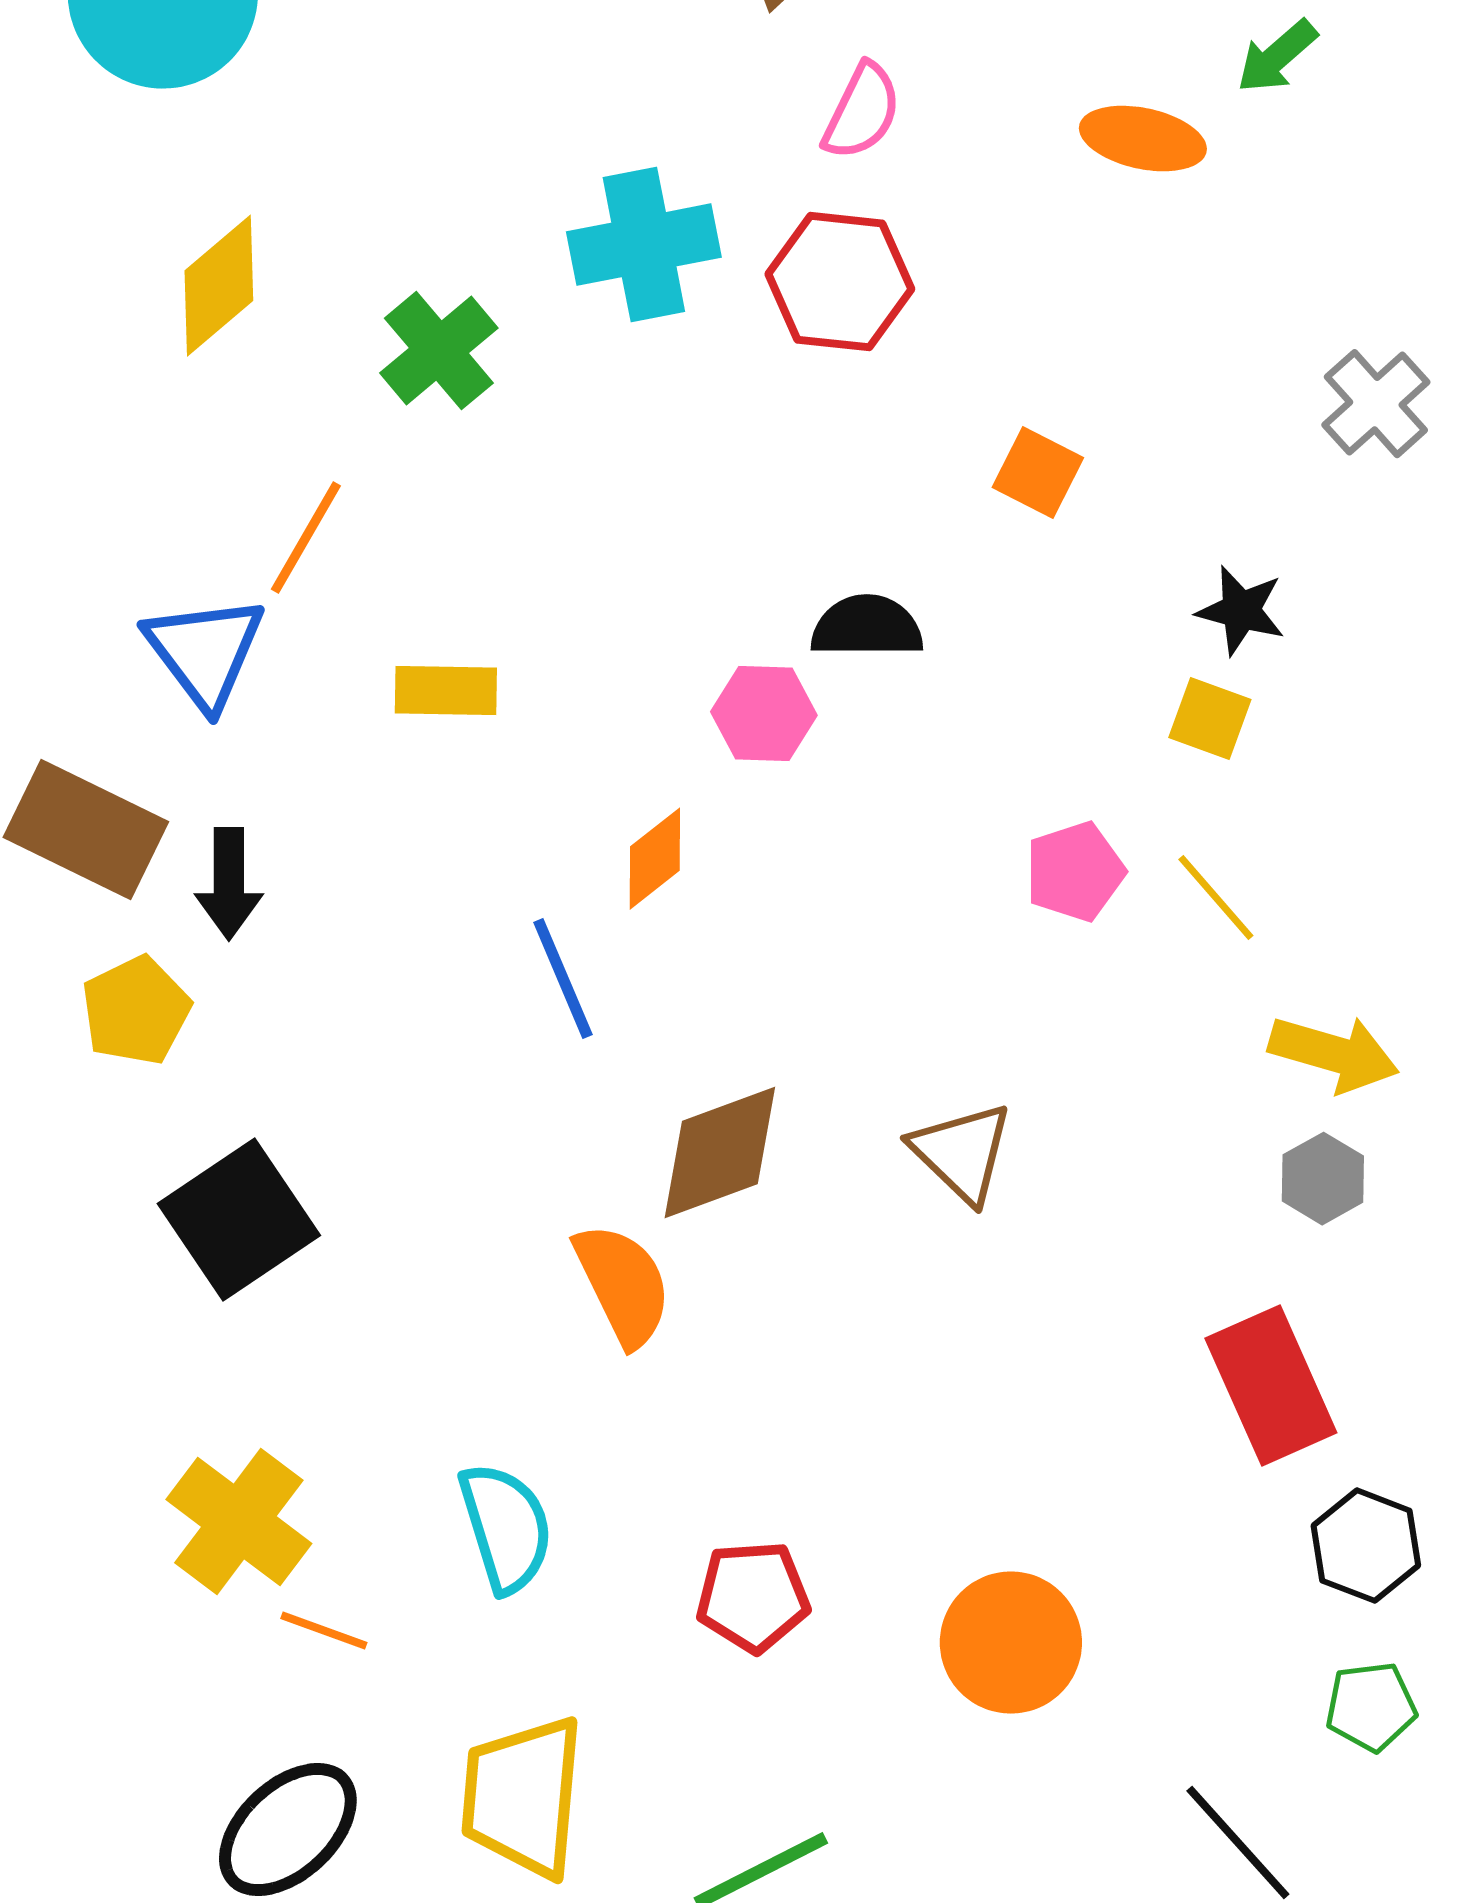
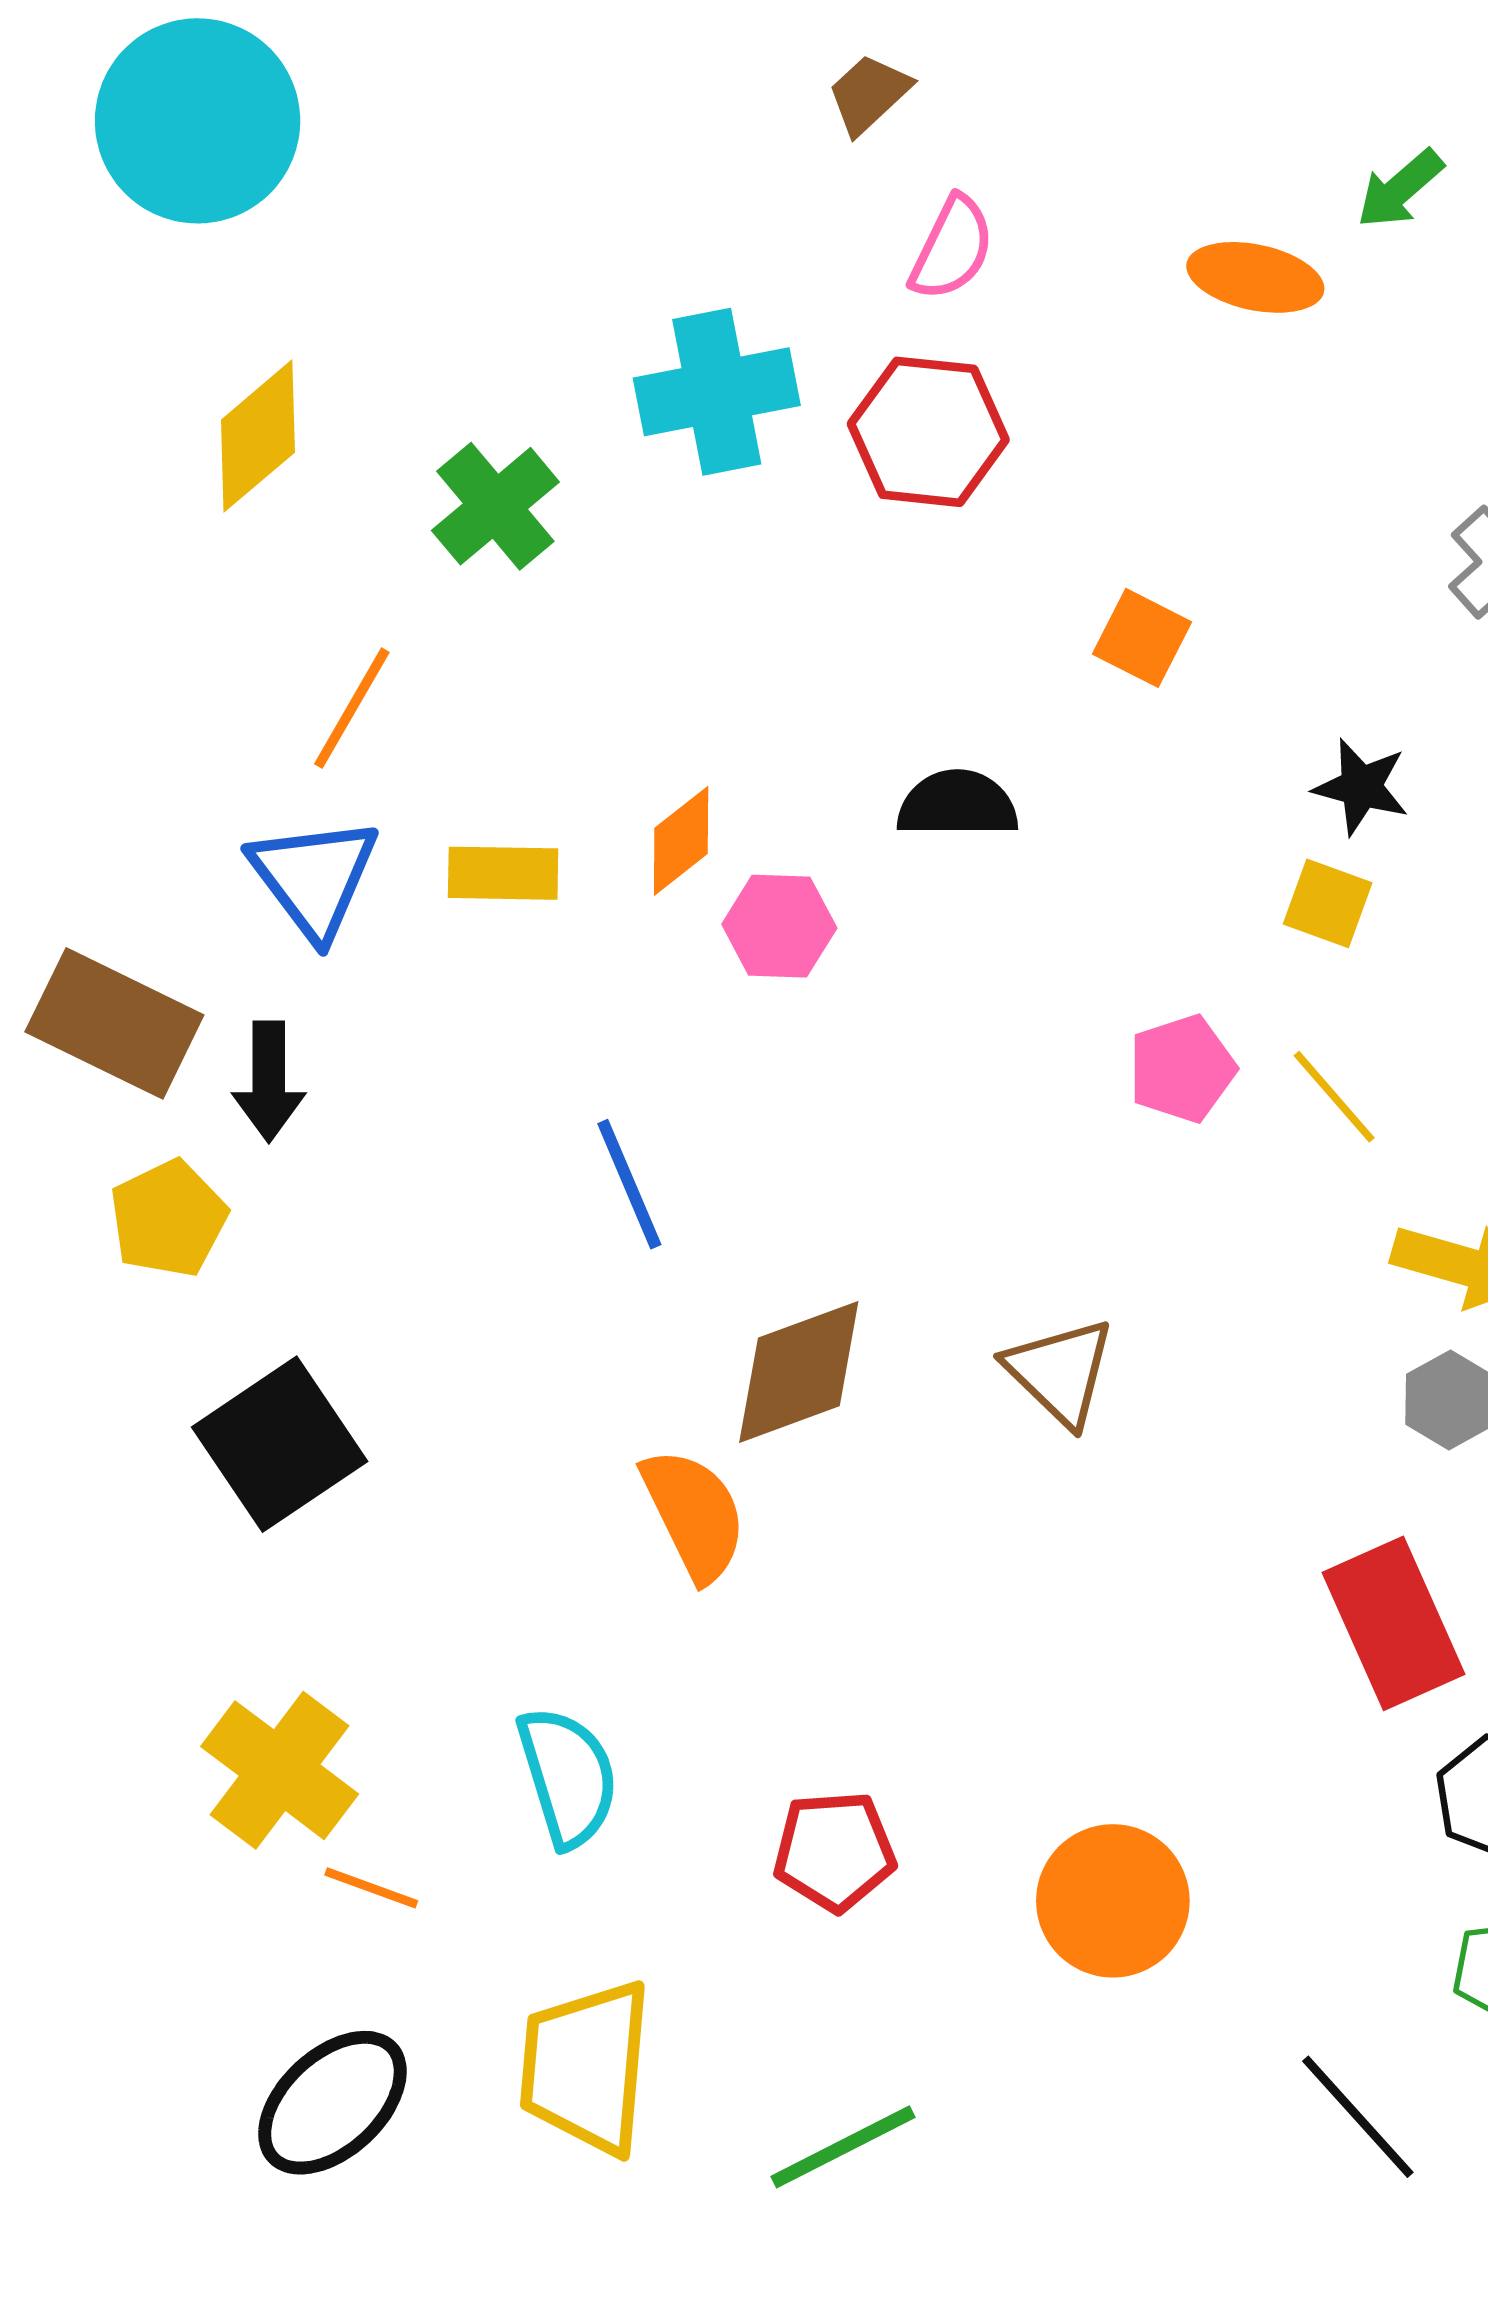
blue triangle: (205, 652) -> (314, 878), moved
pink hexagon: (764, 714) -> (779, 926), moved
orange diamond: (655, 859) -> (681, 841), moved

